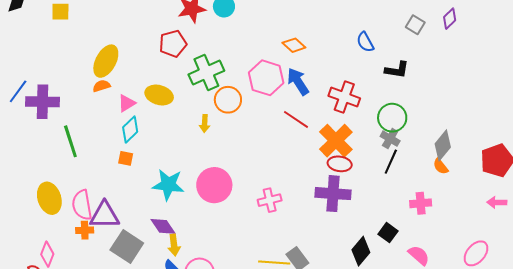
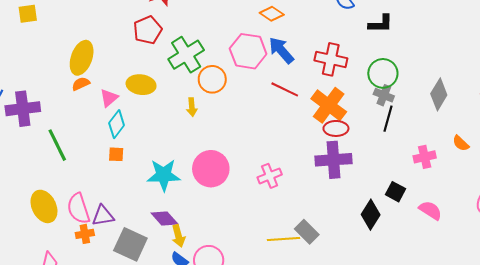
orange semicircle: (441, 166) -> (461, 143), moved
purple triangle: (105, 215) -> (103, 216), size x0.7

